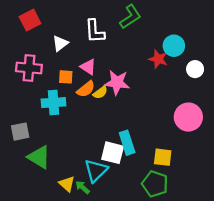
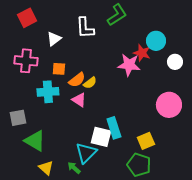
pink triangle: (88, 67) -> (79, 100), moved
pink star: (117, 82) -> (129, 65), moved
yellow square: (163, 157) -> (146, 141), turned -30
yellow triangle: (67, 184) -> (46, 168), moved

